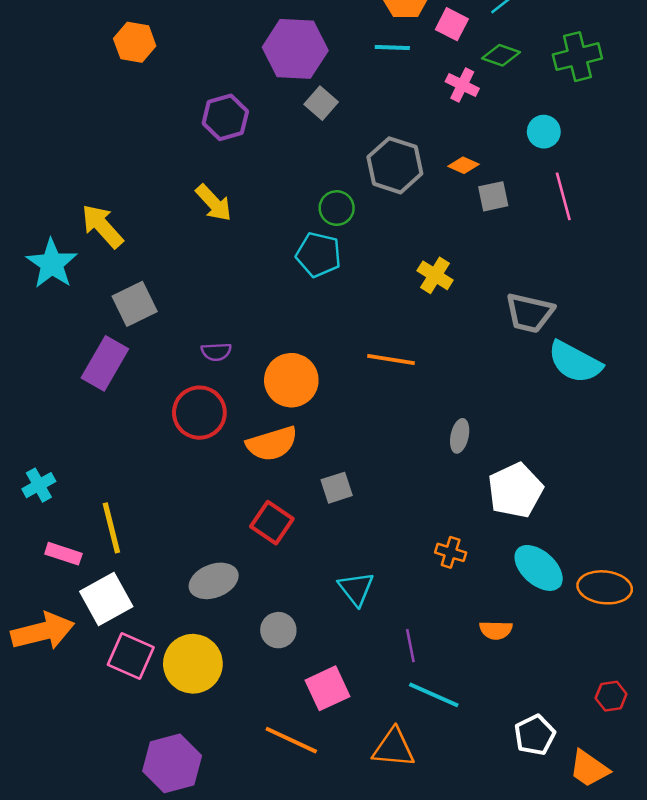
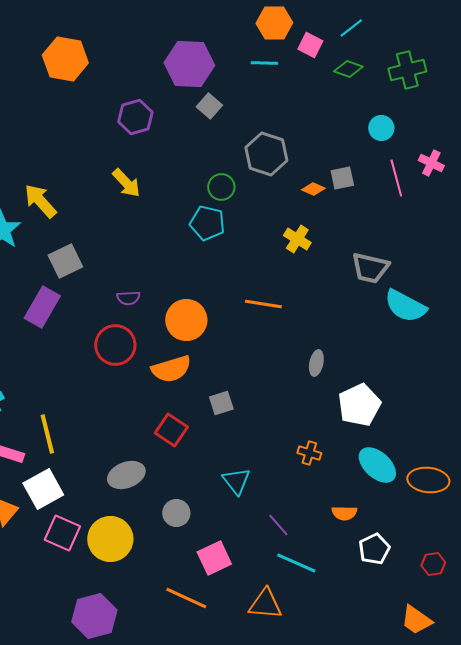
orange hexagon: (135, 42) -> (65, 59), size x1.4
pink cross: (462, 85) -> (431, 163), moved
orange diamond: (464, 165) -> (313, 189), moved
purple line: (410, 646) -> (278, 525), turned -30
white pentagon: (535, 735) -> (374, 549), moved

